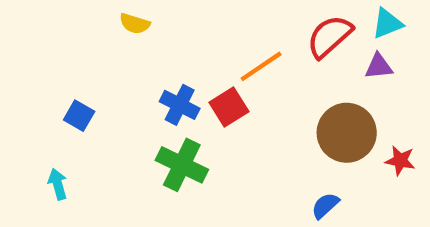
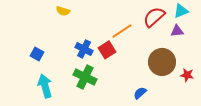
cyan arrow: (58, 184) -> (45, 86), moved, size x1.6
blue semicircle: (325, 206) -> (140, 93), moved

